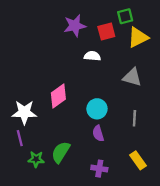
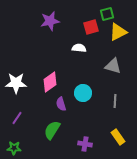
purple star: (75, 26) -> (50, 21), moved
white star: (24, 112) -> (16, 83), moved
purple semicircle: (98, 133) -> (61, 104), moved
purple line: (20, 138) -> (17, 118), turned 48
green star: (36, 159) -> (14, 148), moved

